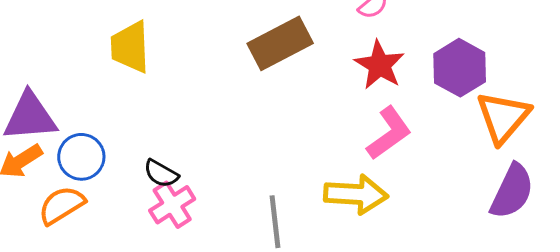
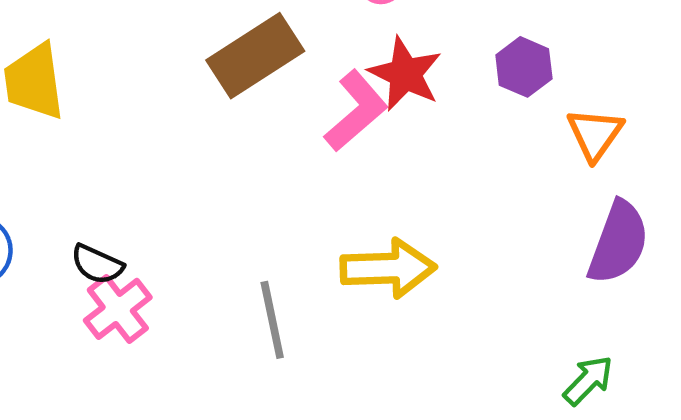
purple hexagon: (460, 68) -> (524, 67), size x0.7
orange triangle: (503, 117) -> (595, 134), size x0.7
pink L-shape: (389, 133) -> (356, 111), moved

